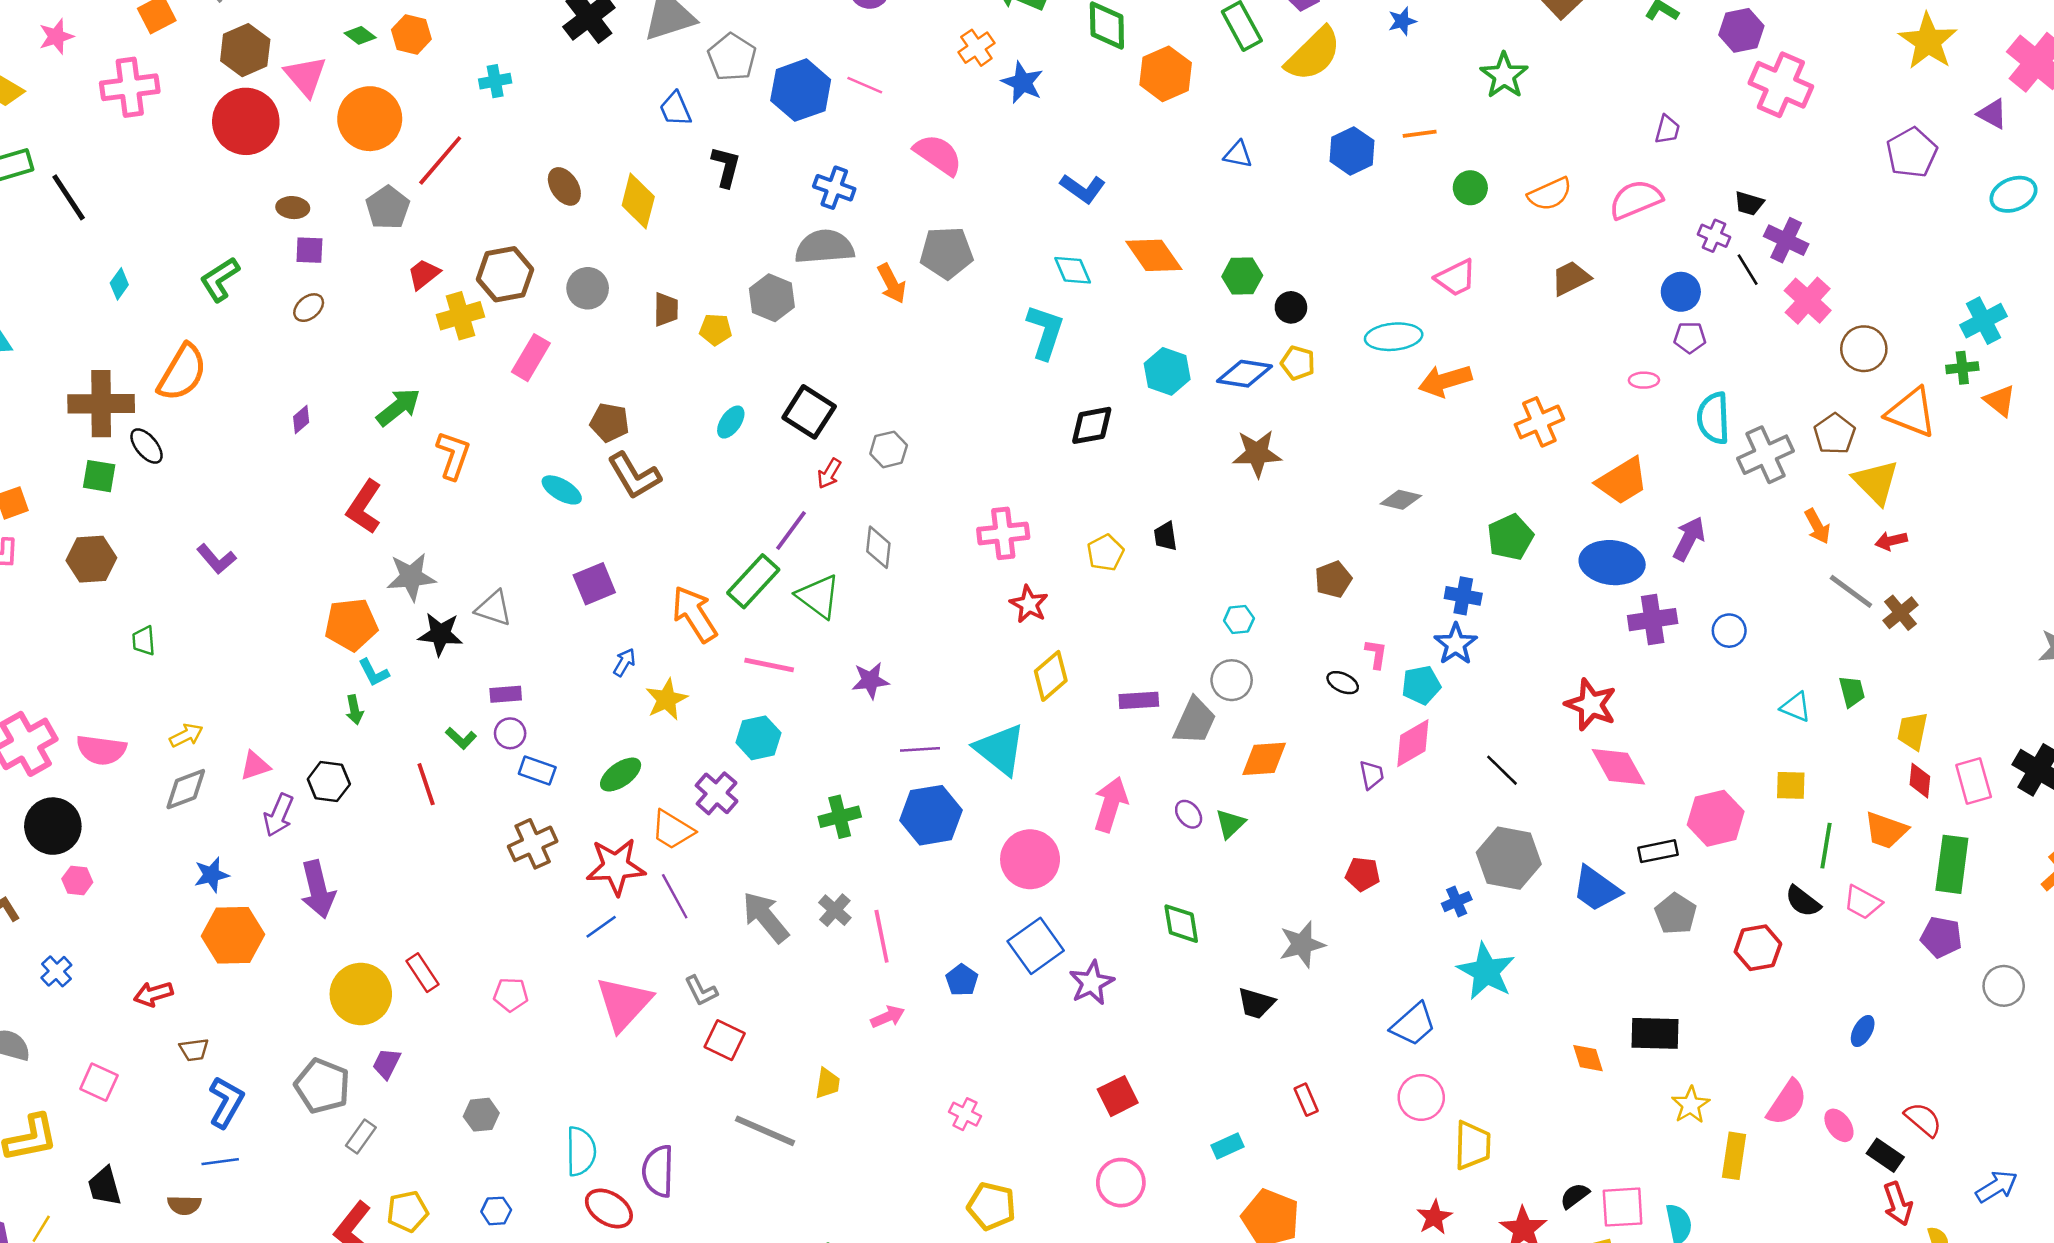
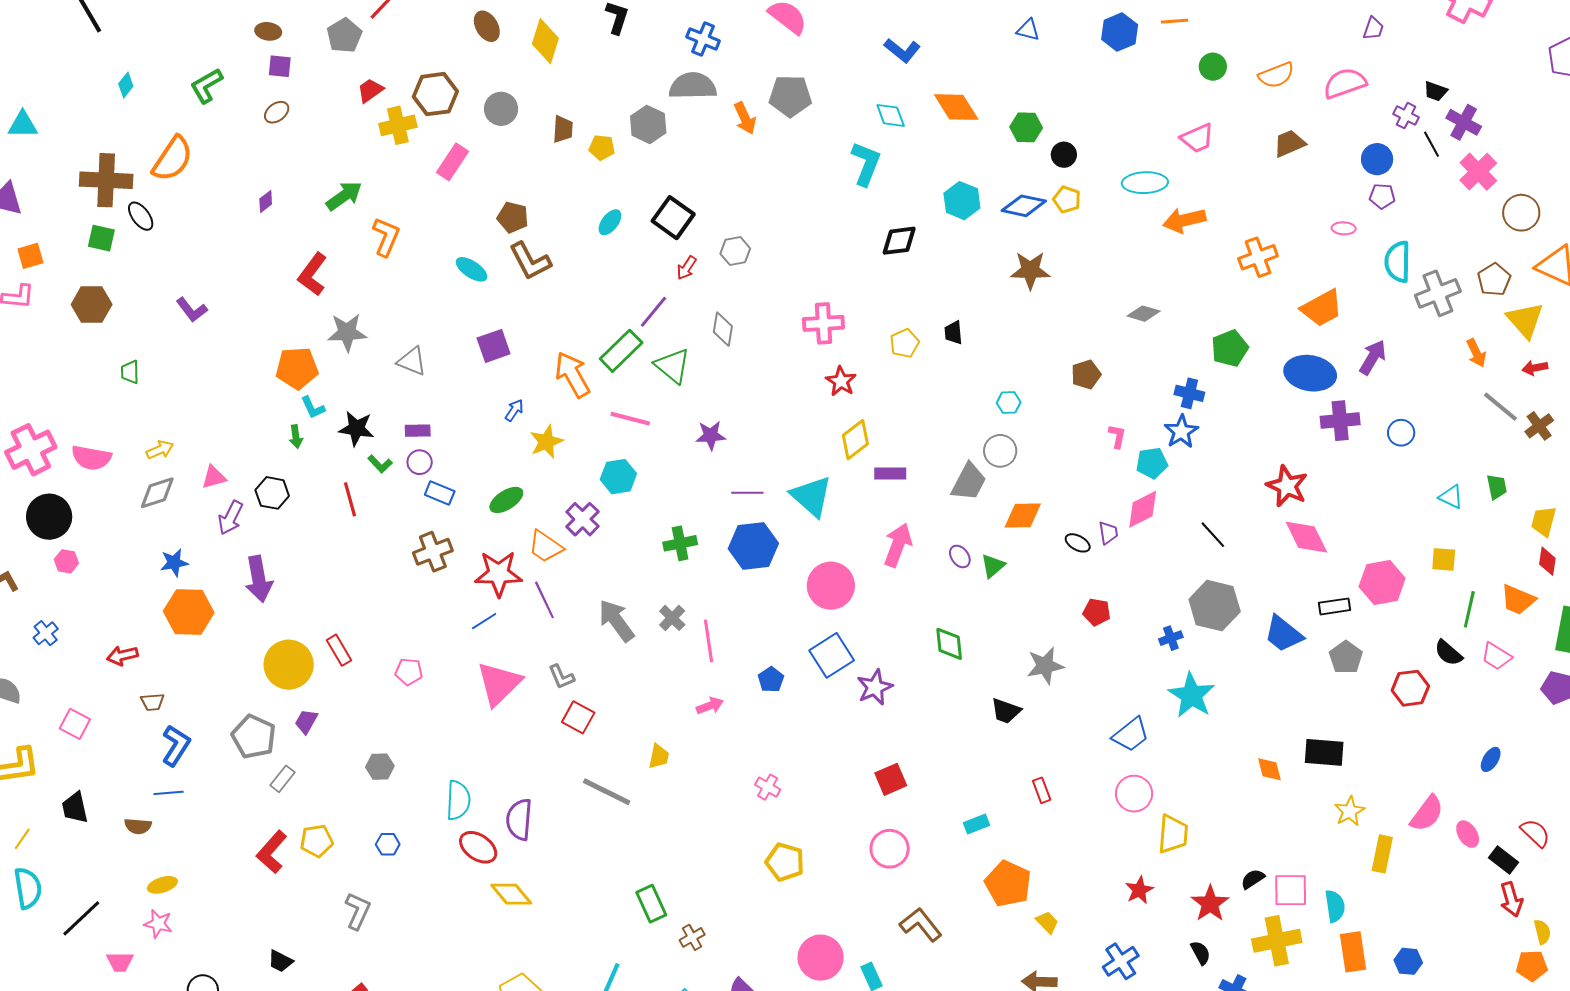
black star: (440, 634) -> (356, 429), moved
black ellipse: (1343, 683) -> (1078, 543), moved
purple rectangle: (1139, 700) -> (890, 474), moved

